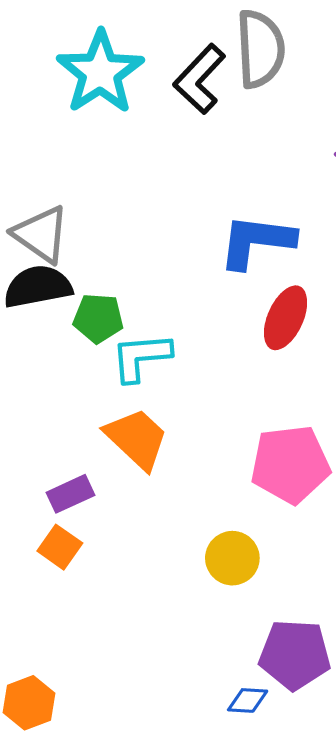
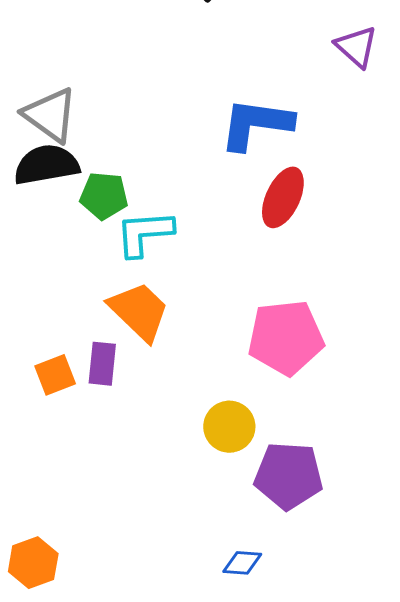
purple rectangle: (70, 494) -> (102, 364), moved, turned -60
orange square: (60, 547) -> (55, 375), moved, turned 33
purple pentagon: (295, 655) -> (289, 476), moved

